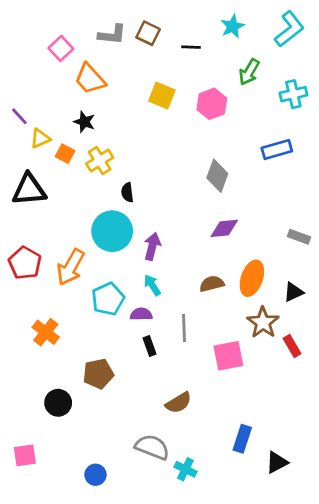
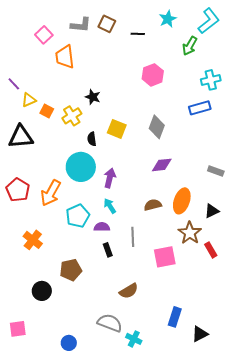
green arrow: (249, 72) -> (190, 46), moved
orange trapezoid: (90, 79) -> (65, 57), turned 35
cyan cross: (293, 94) -> (211, 80), moved
yellow square: (162, 95) -> (117, 129), moved
black star: (84, 122) -> (93, 97), moved

